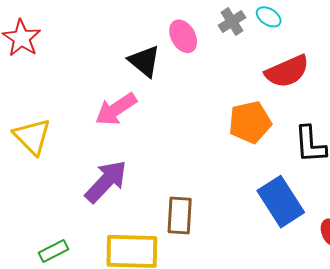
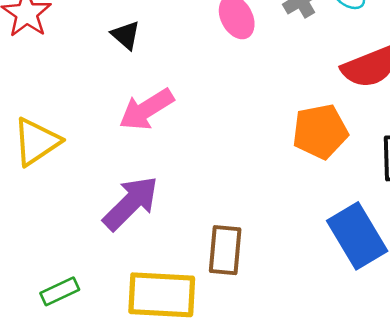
black triangle: (144, 61) -> (126, 35), moved, size x0.7
yellow triangle: (32, 137) -> (37, 142), turned 39

